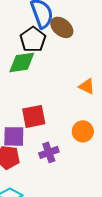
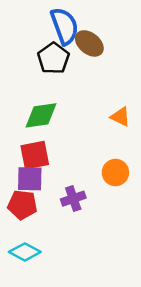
green diamond: (22, 62) -> (41, 115), moved
red square: (34, 116) -> (35, 155), moved

